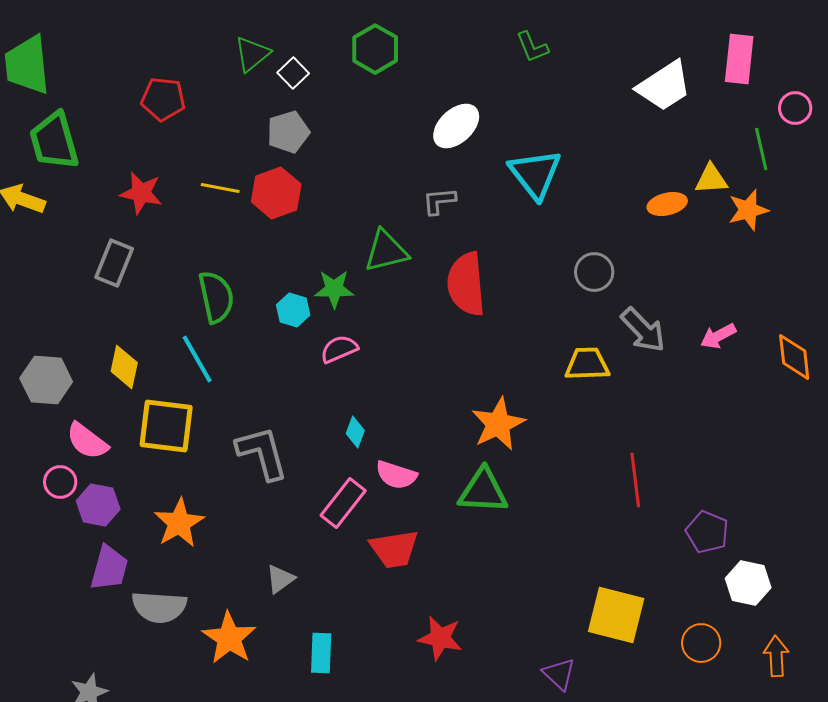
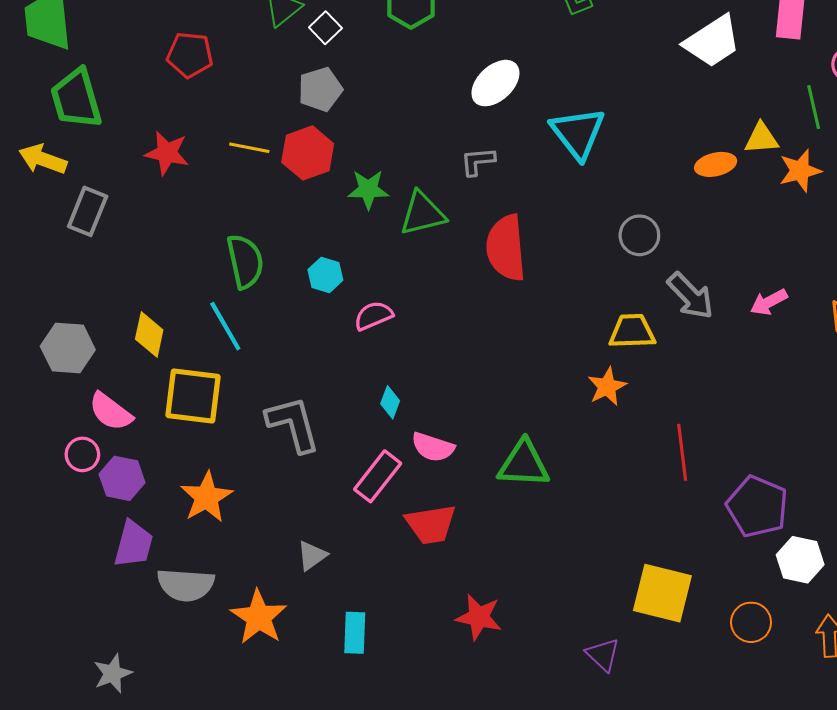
gray rectangle: (114, 263) -> (88, 211), moved
green star: (334, 289) -> (368, 189), moved
orange star: (498, 424) -> (607, 387), moved, size x0.7
purple pentagon: (707, 532) -> (757, 507), size x1.4

